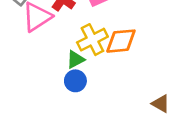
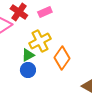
orange diamond: (121, 41) -> (62, 58), moved, turned -50

